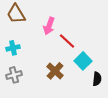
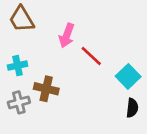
cyan square: (83, 61) -> (128, 76), moved
brown cross: (55, 71) -> (46, 89), moved, turned -30

